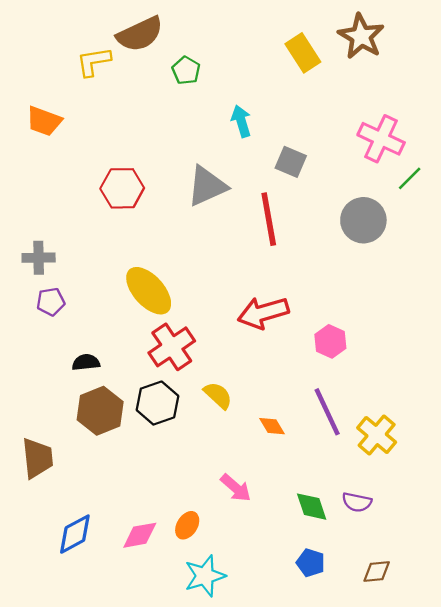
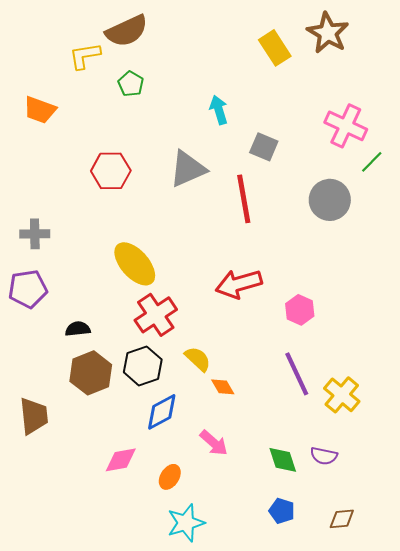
green pentagon: (186, 70) -> (131, 84), moved
purple pentagon: (51, 302) -> (28, 289), moved, size x1.5
orange diamond: (272, 426) -> (223, 387), moved
blue diamond: (75, 534) -> (162, 412), moved
pink diamond: (140, 535) -> (121, 460), moved

